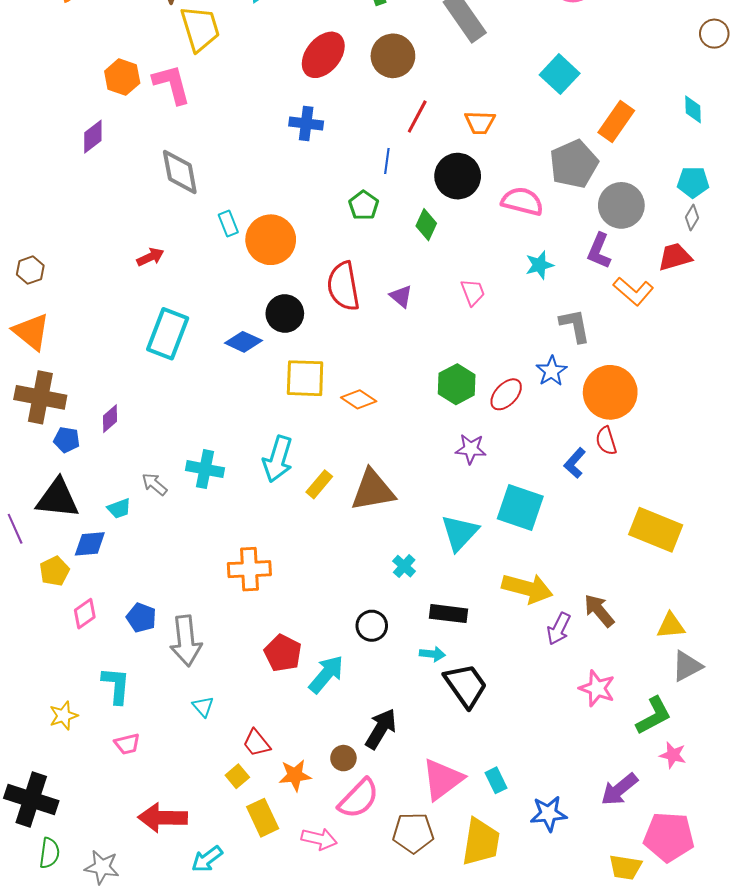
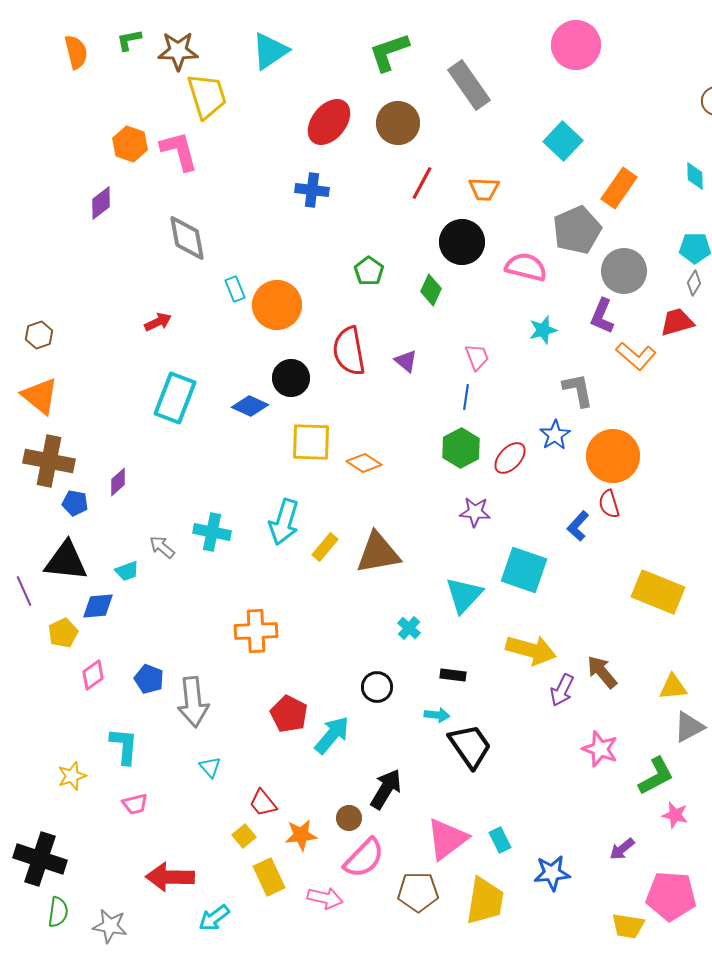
blue line: (387, 161) -> (466, 397), moved
black rectangle: (449, 614) -> (453, 675), size x0.7
purple arrow: (619, 789) -> (622, 849), size x0.7

